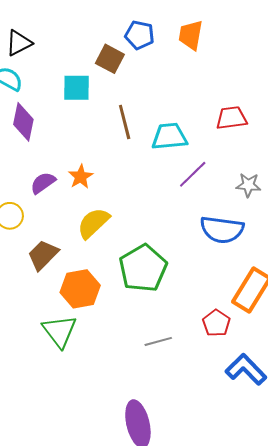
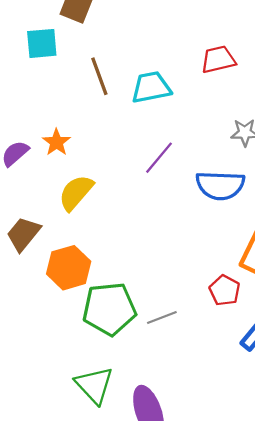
purple line: (193, 174) -> (159, 158), moved
green pentagon: (143, 268) -> (109, 309), moved, turned 30
green triangle: (59, 331) -> (94, 385), moved

